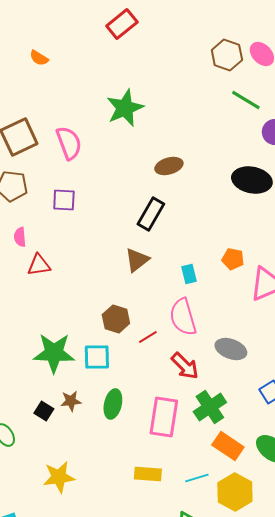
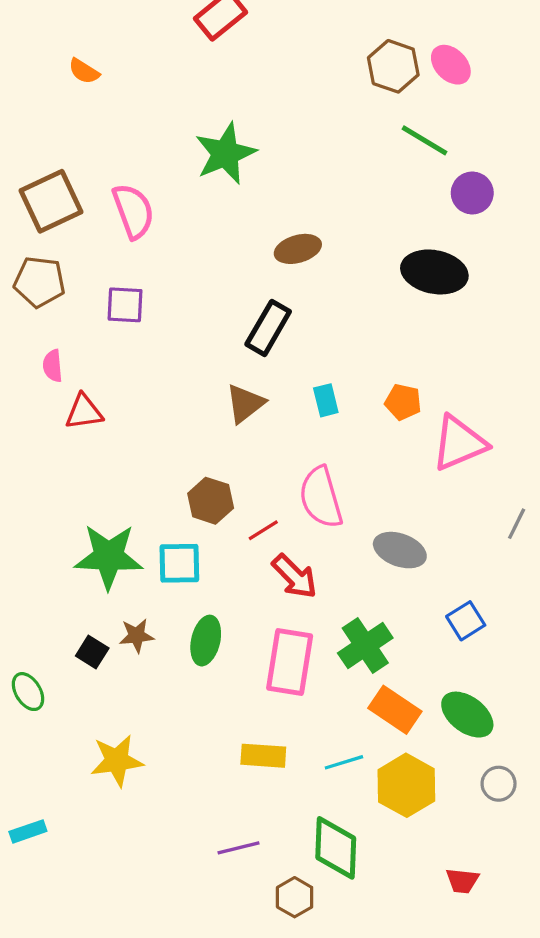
cyan rectangle: (189, 274) -> (326, 400), moved
red arrow: (185, 366) -> (295, 576), moved

